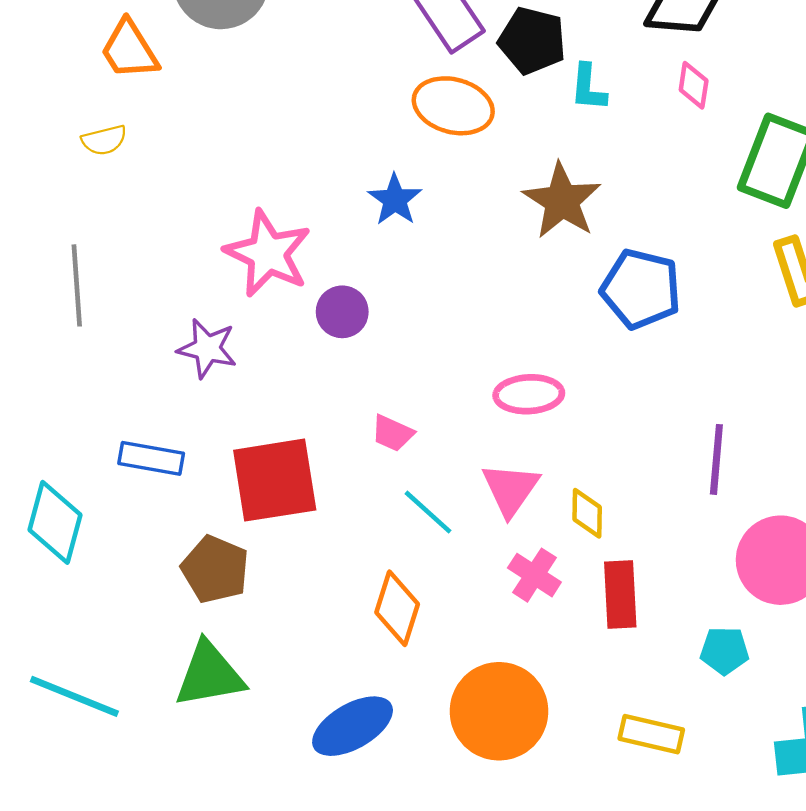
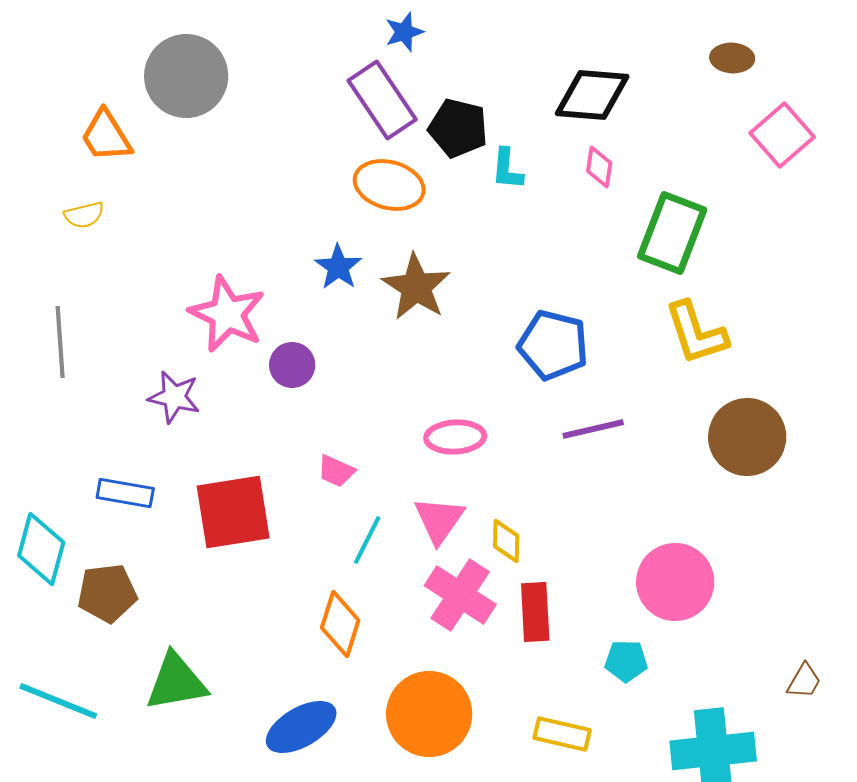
brown star: (562, 201) -> (416, 287), moved
purple line: (716, 459) -> (593, 429), moved, turned 72
cyan line: (428, 512) -> (367, 540), turned 75
brown pentagon: (215, 569) -> (107, 593), moved, turned -30
pink cross: (534, 575) -> (460, 595), size x1.5

